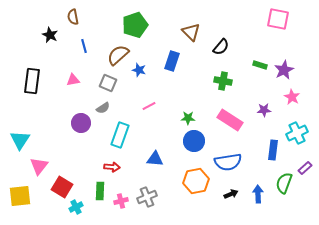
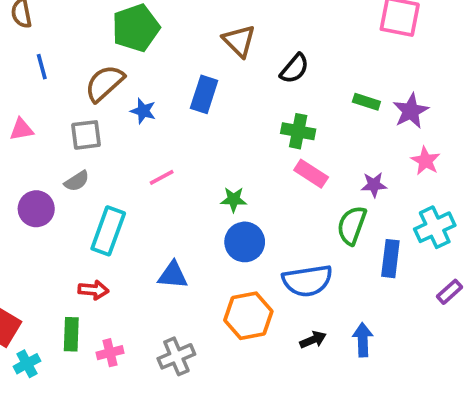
gray square: (108, 83) -> (86, 135), turned -30
pink rectangle: (230, 120) -> (311, 174), moved, size x0.7
green semicircle: (284, 183) -> (352, 225), moved
gray cross: (147, 197) -> (176, 356), moved

